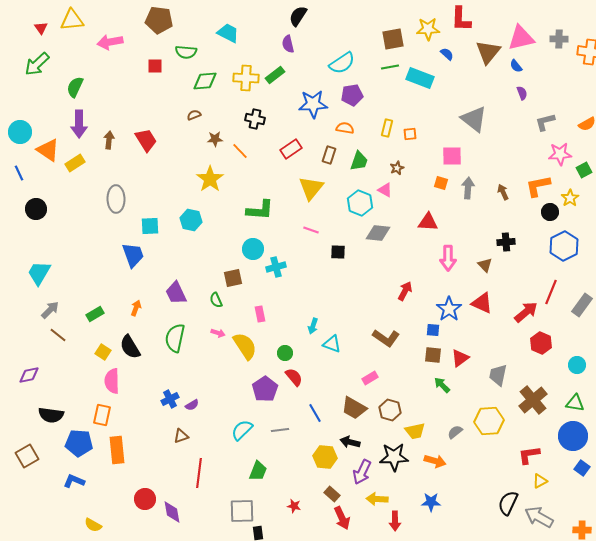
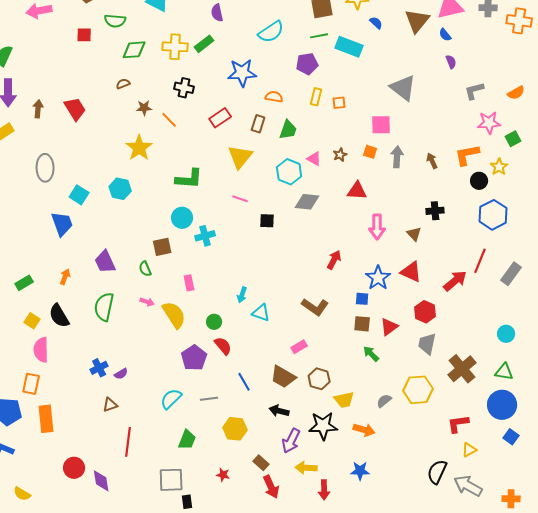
purple pentagon: (352, 95) -> (307, 64), moved
brown star: (397, 168) -> (340, 155), moved
cyan square: (150, 226) -> (79, 195), turned 36
red hexagon: (541, 343) -> (425, 312), moved
yellow hexagon: (325, 457) -> (235, 429), moved

